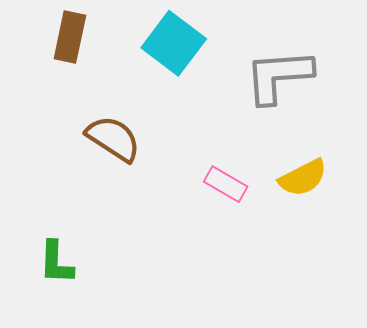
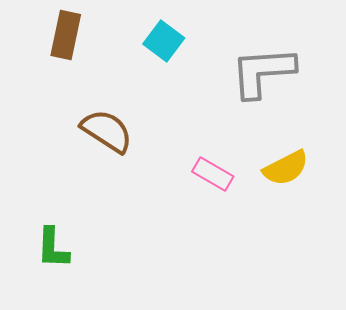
cyan square: (174, 43) -> (164, 41), size x0.7

